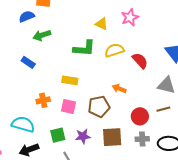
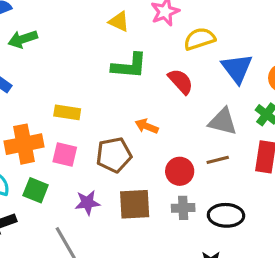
green L-shape: (84, 48) -> (129, 66), moved
yellow semicircle: (114, 50) -> (200, 39), moved
orange cross: (43, 100) -> (24, 144), size x1.6
green square: (58, 135) -> (36, 190), moved, turned 35

